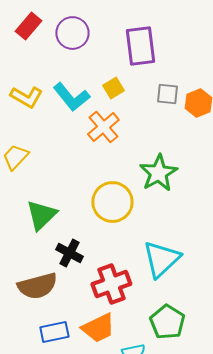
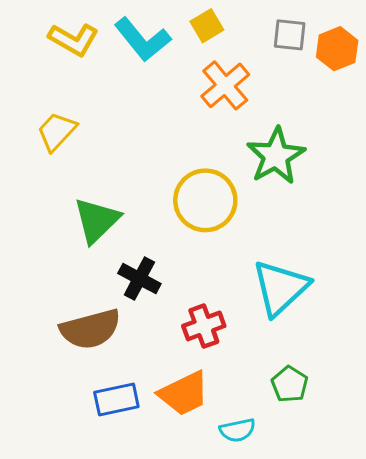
orange cross: (103, 127) -> (225, 85), moved
red cross: (111, 284) -> (204, 326), size x0.7
green pentagon: (167, 322) -> (290, 384), size x0.7

